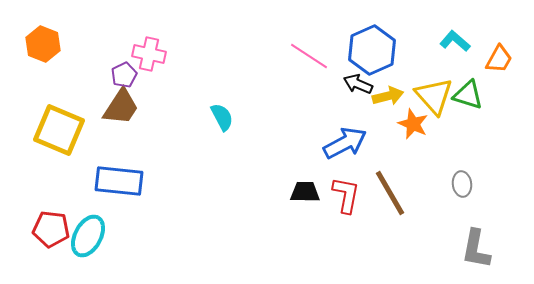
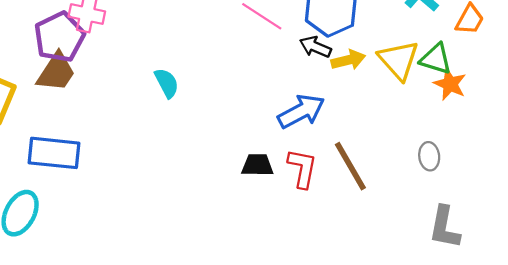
purple pentagon: (124, 75) -> (59, 37), size x1.8
orange star: (413, 124) -> (450, 84), moved

